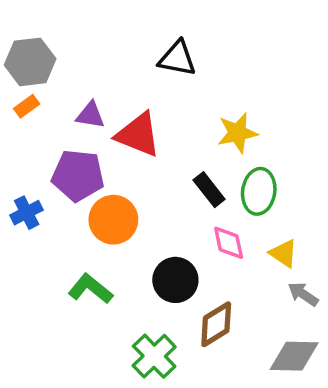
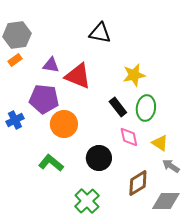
brown diamond: (216, 324) -> (138, 183), moved

